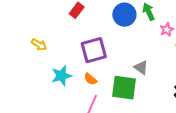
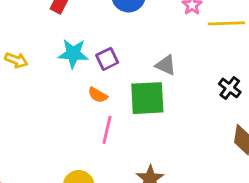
purple square: (94, 50) -> (107, 59), moved, size x0.6
cyan star: (62, 76) -> (73, 54), moved, turned 30

